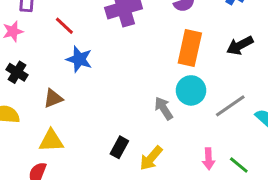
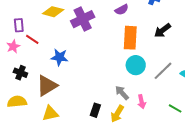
red line: (64, 26) -> (32, 39), moved
brown triangle: (53, 98) -> (47, 86), size x1.6
gray arrow: (164, 108) -> (122, 93), moved
pink arrow: (209, 159) -> (142, 102), moved

